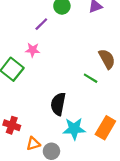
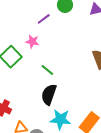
green line: (91, 78) -> (47, 70), moved

